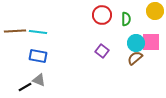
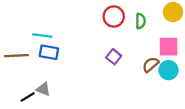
brown line: (15, 31) -> (17, 56), moved
cyan circle: (136, 43) -> (168, 70), moved
blue rectangle: (38, 56) -> (49, 52), moved

